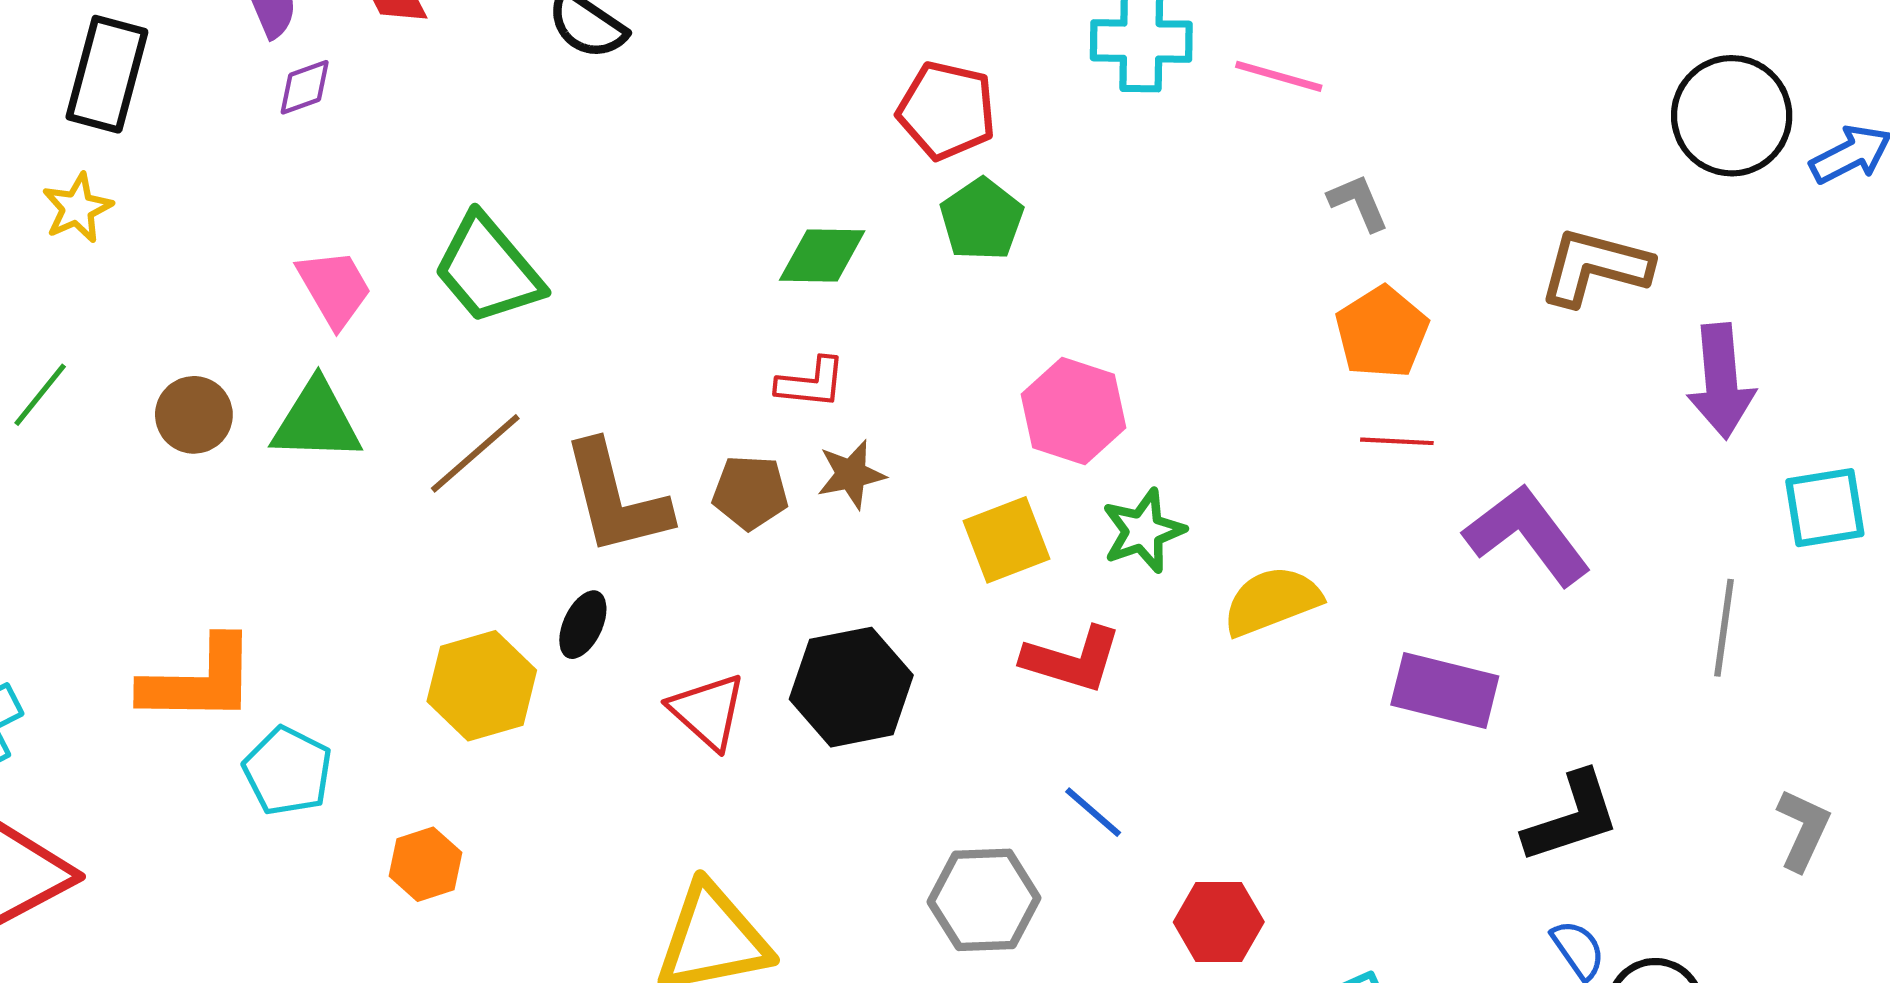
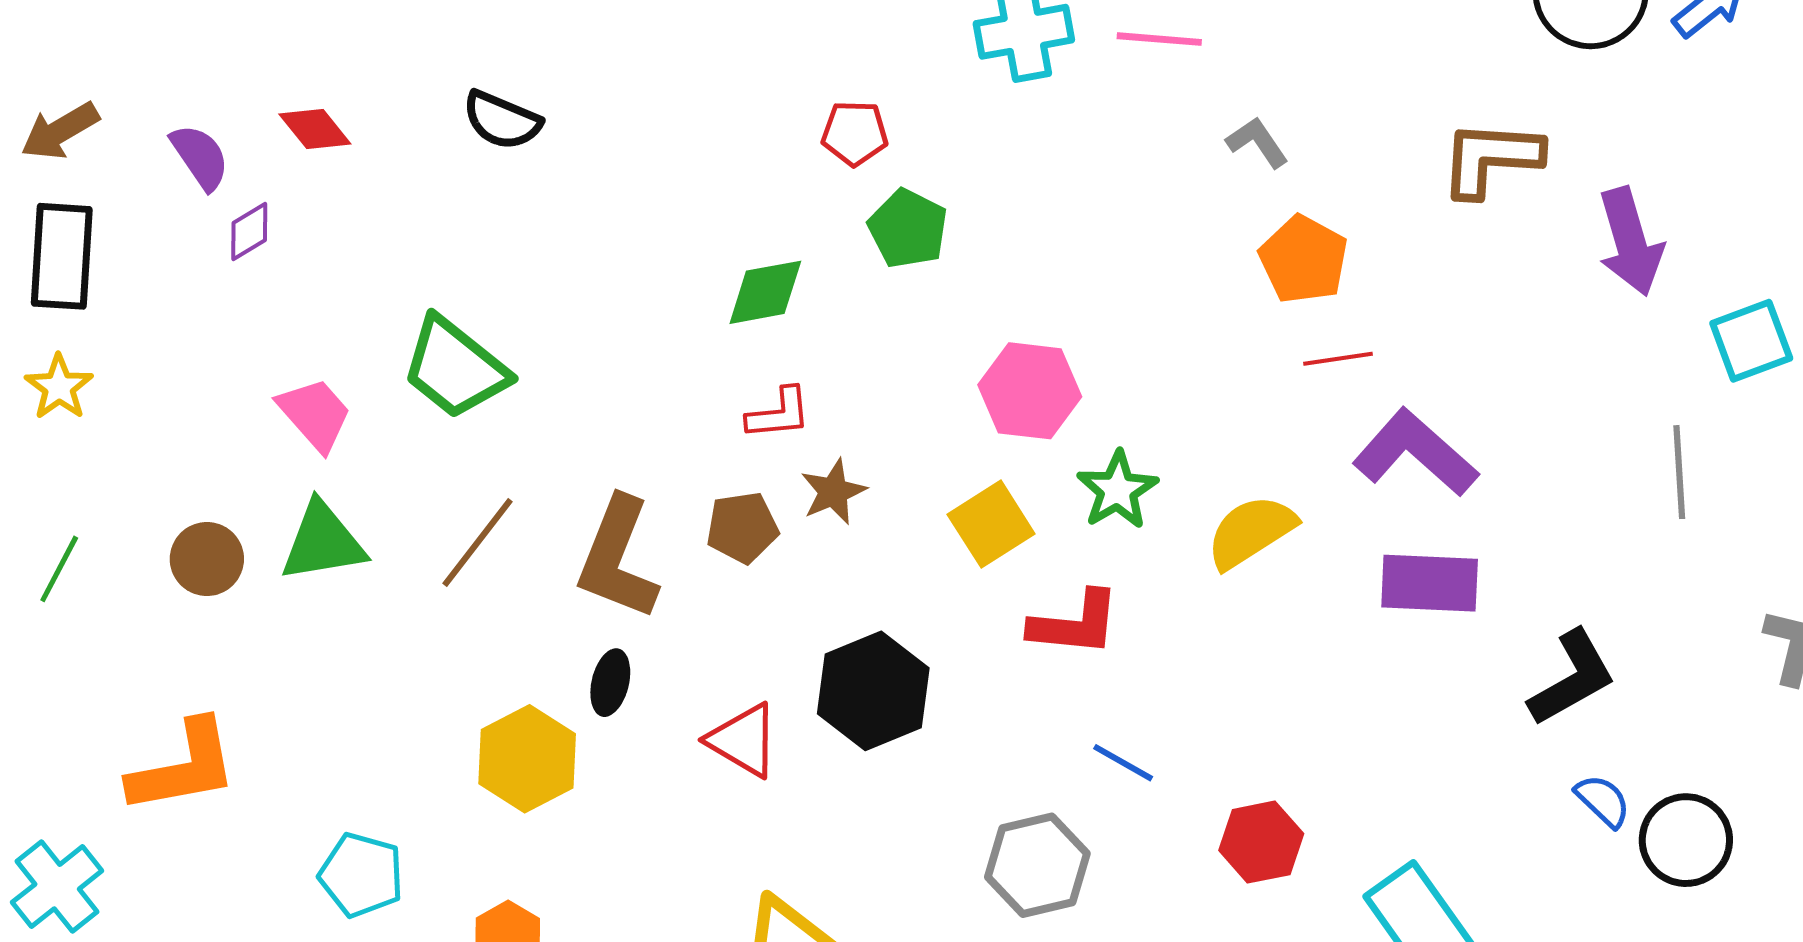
red pentagon: (947, 110) -> (855, 133), size x0.7
brown L-shape: (616, 499) -> (618, 558), turned 47
purple L-shape: (1527, 535) -> (1415, 453), moved
orange L-shape: (199, 681) -> (183, 767), moved

